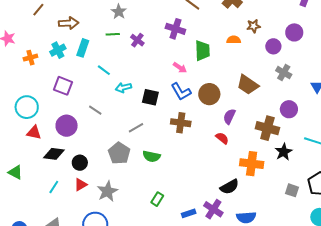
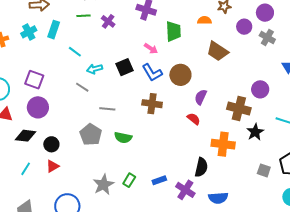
gray cross: (284, 73) -> (267, 38), moved
brown trapezoid: (248, 85) -> (217, 51), moved
purple square: (63, 86) -> (34, 80), moved
black square: (150, 97) -> (124, 67), moved, turned -36
gray line: (95, 110) -> (82, 87), moved
gray line: (136, 128) -> (107, 109), turned 35
black semicircle: (229, 187) -> (201, 167), turned -48
gray star: (107, 191) -> (103, 185), moved
blue rectangle: (189, 213) -> (159, 180), moved

